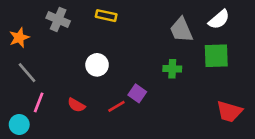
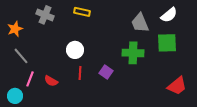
green cross: (172, 69) -> (133, 53), size x1.5
red semicircle: (76, 105) -> (51, 81), moved
red line: (116, 106) -> (80, 73), moved, turned -56
red trapezoid: (229, 112) -> (177, 86), turned -55

